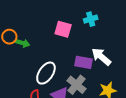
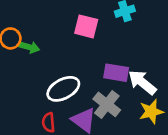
white arrow: (101, 57) -> (142, 82), moved
white ellipse: (46, 73) -> (63, 89), turned 30

